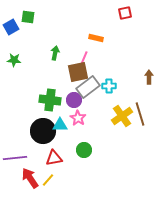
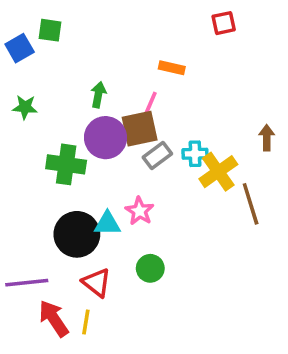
gray rectangle: (88, 87) -> (157, 156), size x0.7
green cross: (50, 100) -> (66, 164), moved
purple circle: (74, 100) -> (106, 138), moved, size x1.5
yellow cross: (122, 116) -> (218, 172), moved
red triangle: (54, 158) -> (97, 283), turned 48
yellow line: (48, 180) -> (86, 322), turned -32

